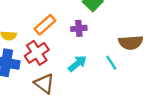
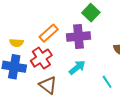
purple cross: (79, 28) -> (79, 36), size x1.6
cyan line: (111, 63) -> (107, 82), moved

